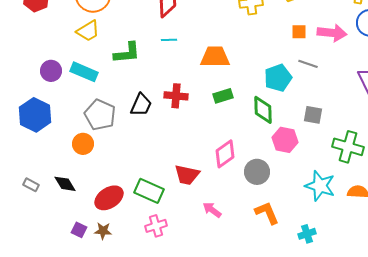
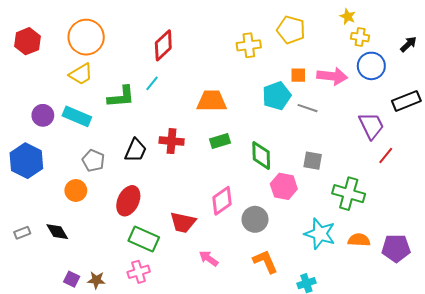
cyan line: (169, 40) -> (152, 83), moved, turned -49
cyan pentagon: (278, 78) -> (277, 96), moved
gray pentagon: (100, 115) -> (93, 161), size x0.7
gray rectangle: (31, 185) -> (22, 233), turned -49
red ellipse: (109, 198) -> (128, 201), moved, turned -32
pink cross: (156, 226) -> (139, 272), moved

